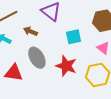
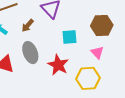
brown arrow: (30, 31) -> (28, 25), turned -80

